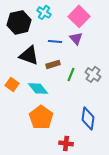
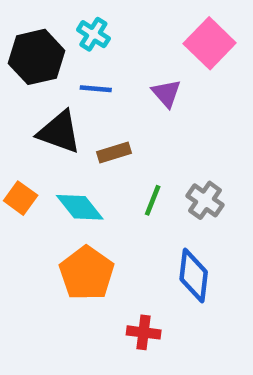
pink square: (79, 16) -> (210, 43), moved
blue line: (55, 41) -> (96, 89), moved
green line: (71, 74) -> (153, 200), moved
gray cross: (93, 74) -> (205, 200), moved

